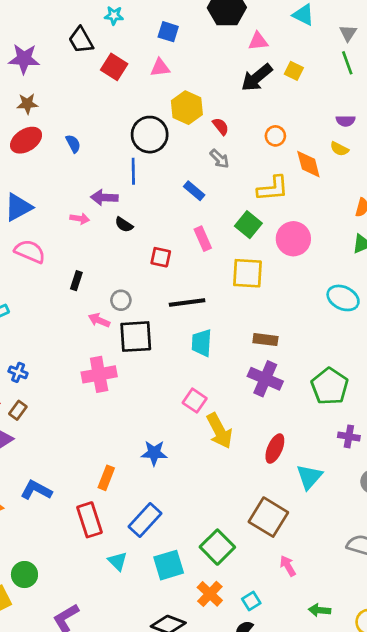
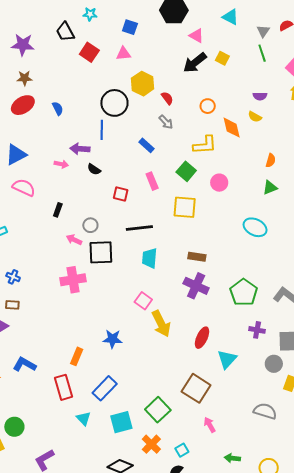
pink triangle: (258, 41) -> (196, 36), turned 35
pink circle: (293, 239) -> (219, 183), size x0.7
brown rectangle: (18, 410) -> (12, 305), turned 56

